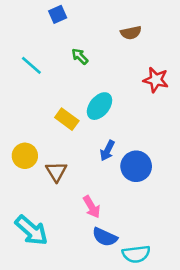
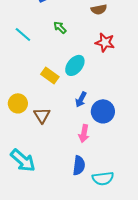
red star: (156, 80) -> (105, 42), moved
pink arrow: (92, 207) -> (84, 133), moved, turned 42
blue semicircle: (105, 237) -> (79, 165), turned -108

